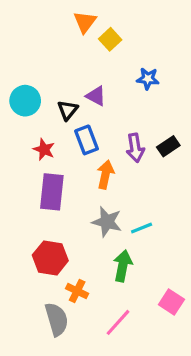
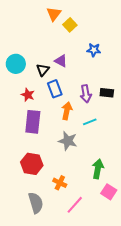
black rectangle: (168, 146) -> (107, 93), turned 40
cyan line: (142, 228) -> (90, 122), moved
green arrow: (123, 266) -> (98, 169), moved
orange cross: (77, 291) -> (60, 183), moved

